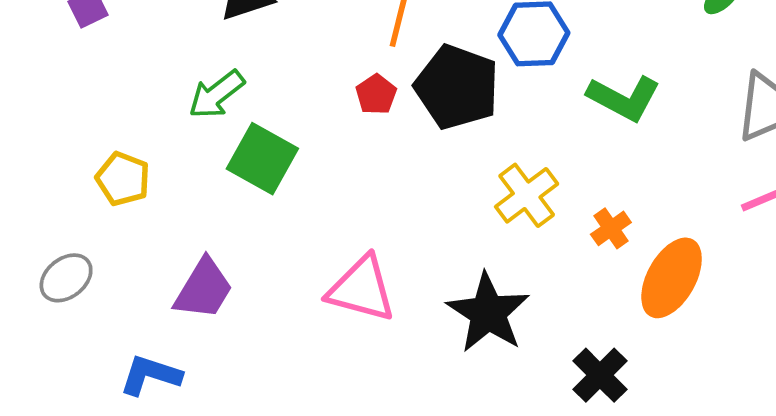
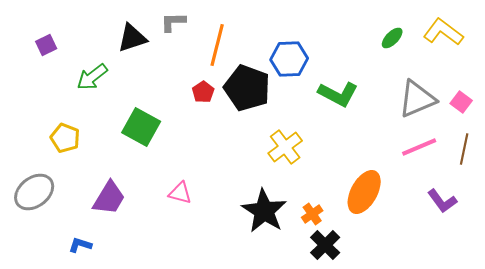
green arrow: (217, 94) -> (92, 77), moved
orange cross: (611, 228) -> (312, 214), moved
gray ellipse: (66, 278) -> (34, 192), size x1.4
pink triangle: (361, 289) -> (180, 193), moved, size x0.6
blue L-shape: (150, 375) -> (80, 245), size x0.7

